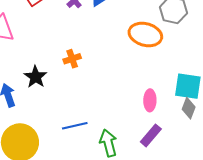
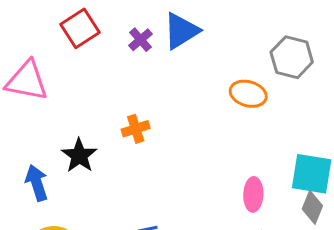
orange ellipse: (145, 35) -> (248, 94), size x0.7

